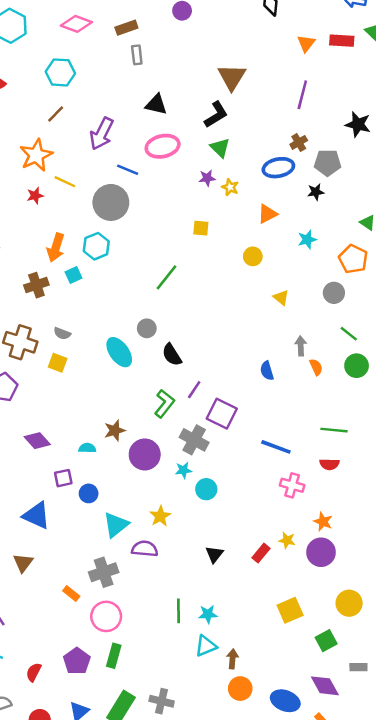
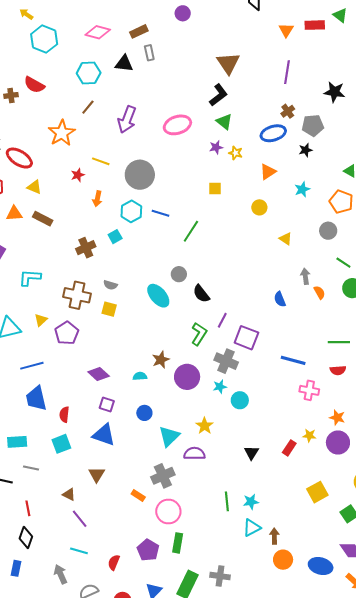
black triangle: (156, 104) -> (124, 64), moved
orange star: (36, 155) -> (62, 133), moved
blue line: (128, 170) -> (161, 213), moved
orange arrow: (56, 248) -> (97, 199), moved, size x0.7
purple square: (63, 478) -> (107, 405), moved, turned 35

